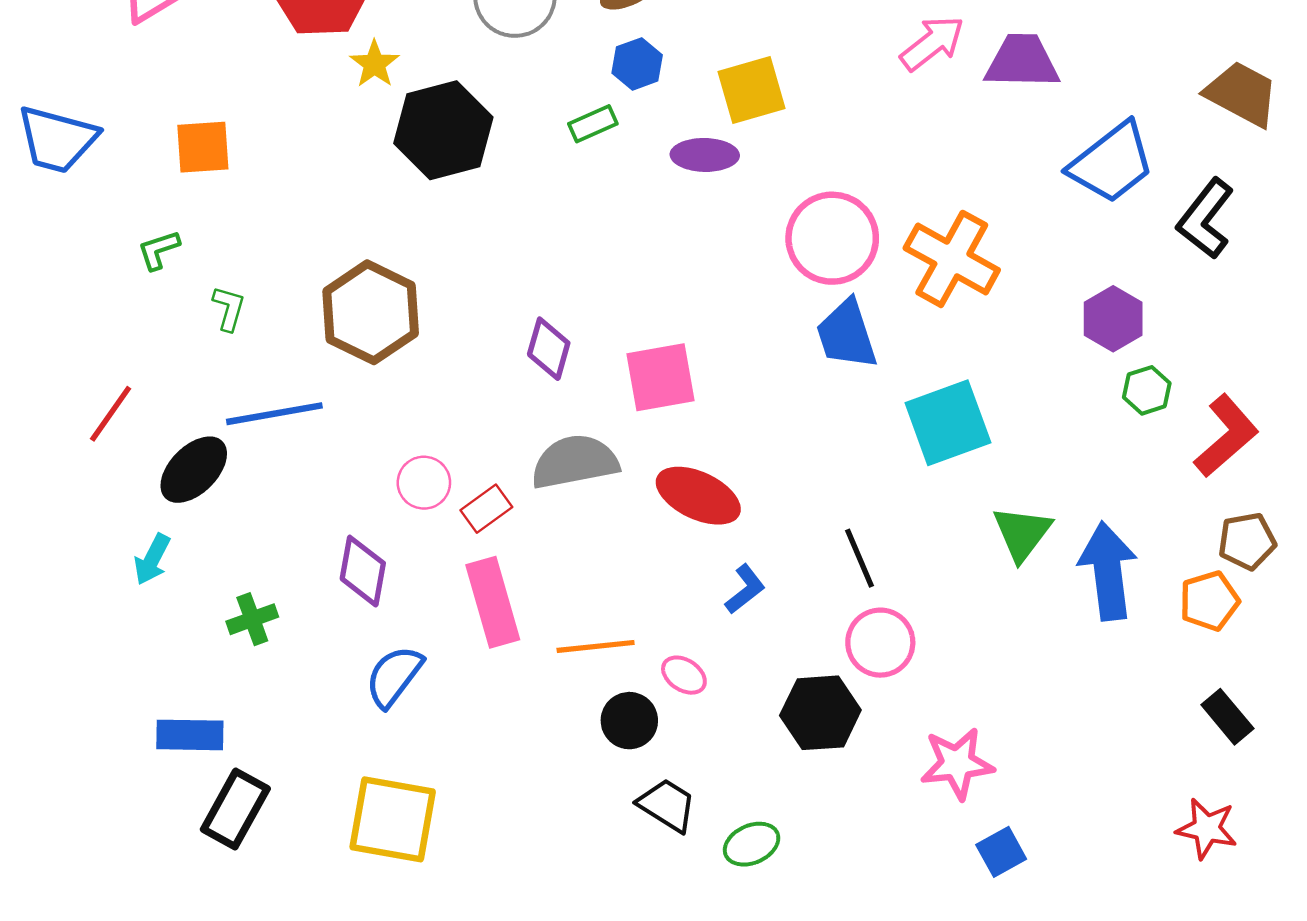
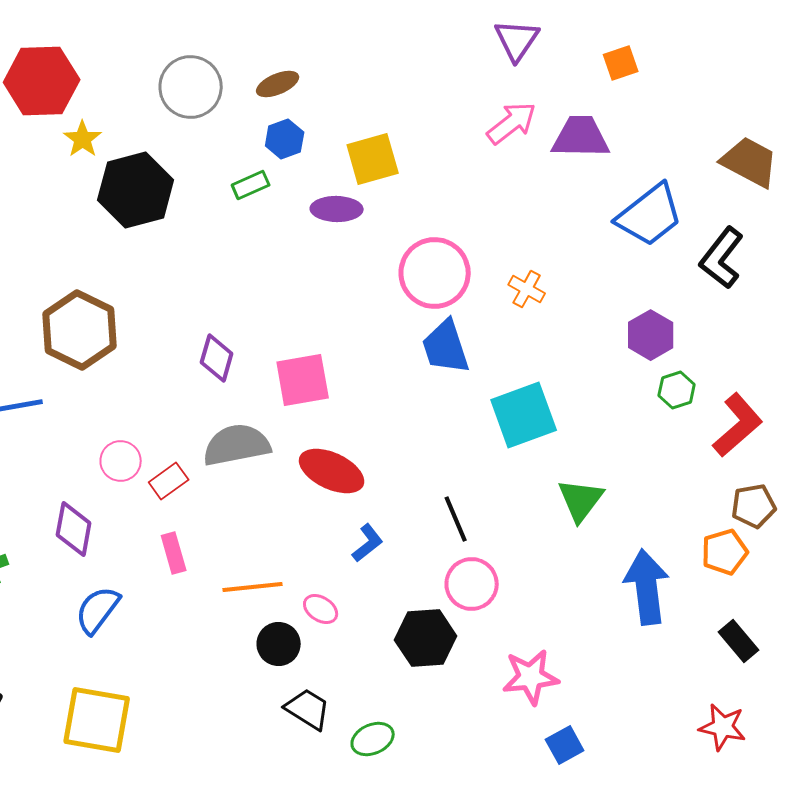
orange cross: (952, 259) -> (527, 289), size x0.5
blue arrow: (1108, 571) -> (647, 587), moved
pink rectangle: (493, 602) -> (174, 553), size x0.6

